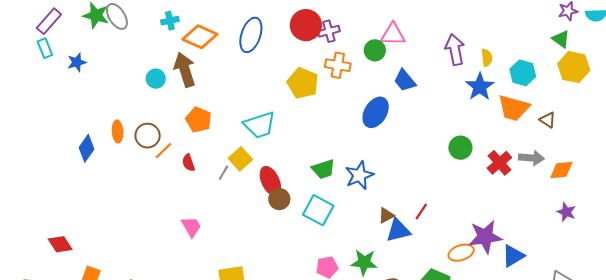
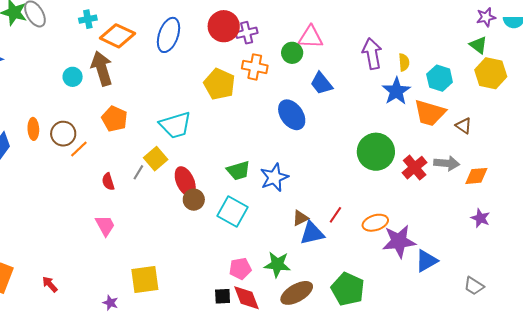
blue ellipse: (376, 112) -> (292, 115), turned -68
green circle: (460, 148) -> (376, 152), size x1.6
red semicircle: (188, 163) -> (108, 182), moved
orange ellipse: (461, 253) -> (375, 223), moved

